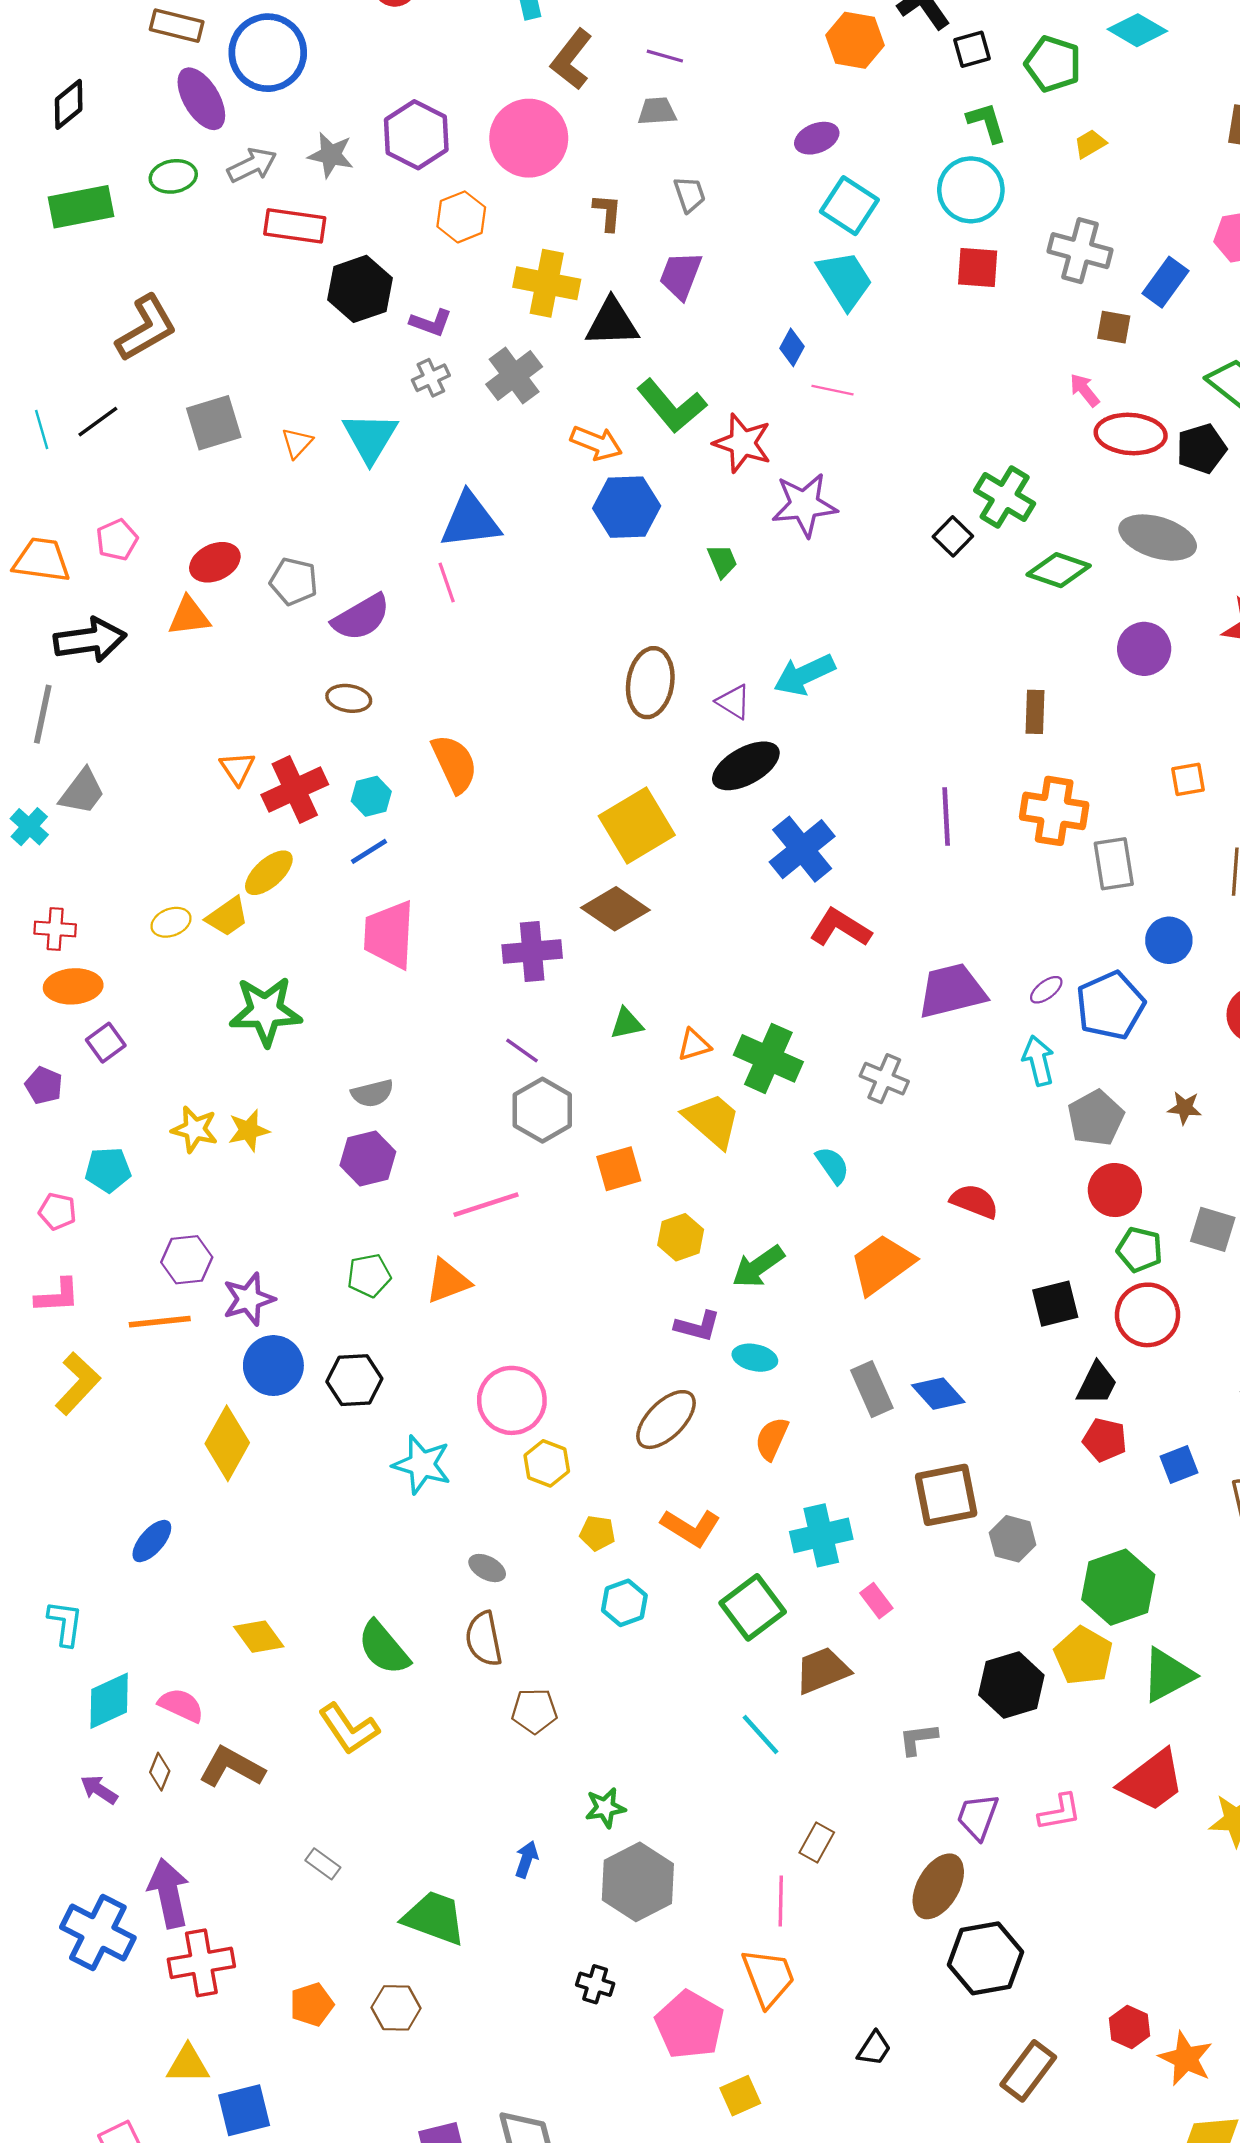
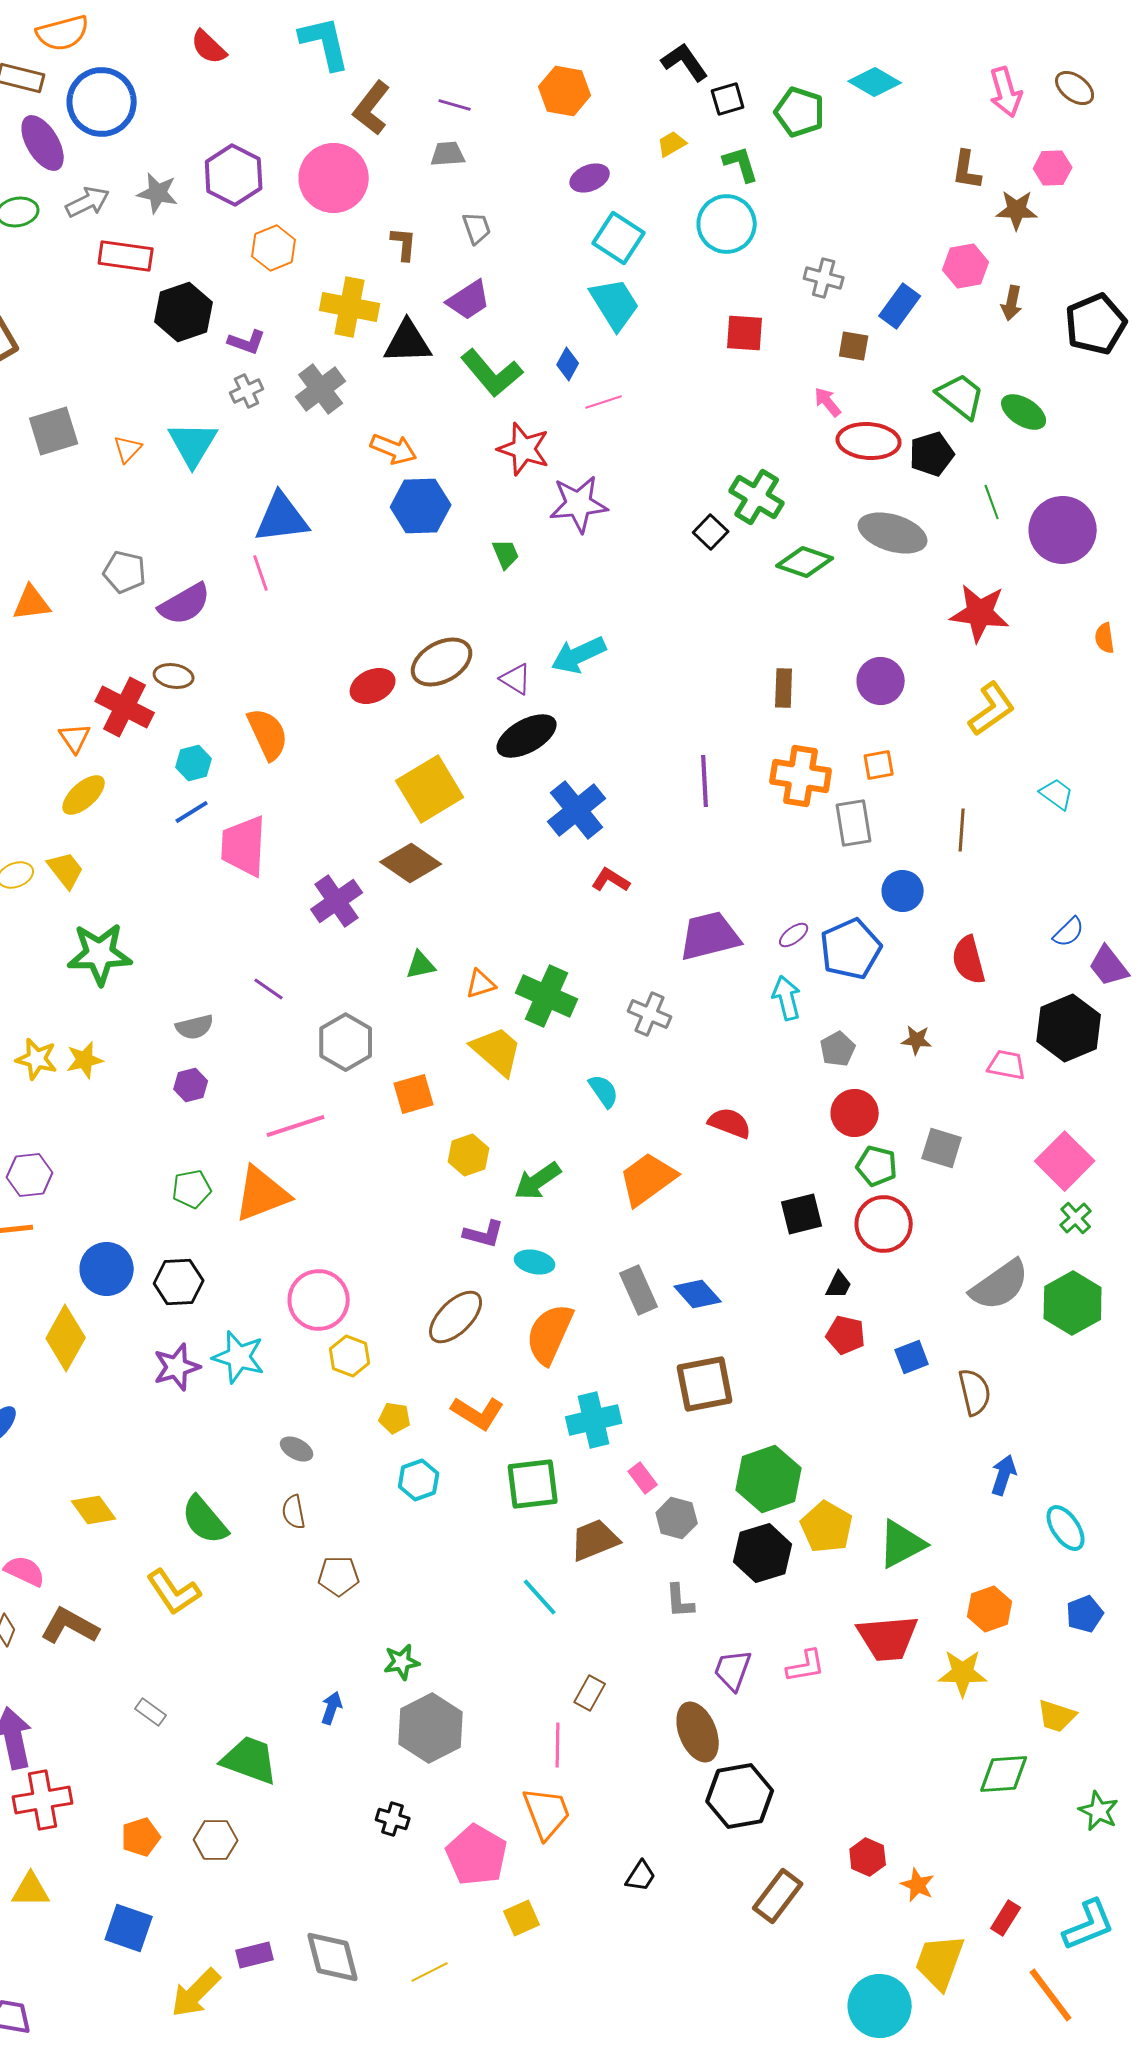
orange hexagon: (855, 40) -> (565, 91), moved
yellow trapezoid: (1090, 144) -> (672, 144), moved
gray cross: (1080, 251) -> (824, 278), size x0.7
red square: (978, 268) -> (745, 333), moved
purple trapezoid: (681, 275) -> (469, 300), turned -144
pink line: (833, 390) -> (604, 402), turned -30
green L-shape: (672, 406) -> (492, 373), moved
red ellipse: (215, 562) -> (373, 686), moved
purple circle: (1144, 649) -> (881, 681), moved
brown ellipse: (650, 683) -> (442, 662), turned 52
orange square: (1188, 779) -> (879, 765), moved
red cross: (295, 790) -> (125, 707), moved, turned -38
yellow ellipse: (269, 873) -> (84, 795), moved
yellow trapezoid: (227, 917) -> (66, 870), turned -93
red L-shape: (840, 928) -> (611, 880), size x0.7
pink trapezoid: (389, 935) -> (244, 846), moved
purple cross: (532, 952) -> (337, 901), turned -30
purple line: (522, 1051) -> (269, 989), moved
gray pentagon: (1096, 1118) -> (838, 1049), size x0.7
purple hexagon: (368, 1159) -> (191, 1085), size x0.7
orange triangle: (448, 1281) -> (262, 1194), size x1.4
purple star: (249, 1299) -> (177, 1367), moved
black trapezoid: (1097, 1384) -> (839, 1285), size x0.7
orange semicircle: (772, 1439) -> (550, 1334), size x1.6
gray hexagon: (1013, 1539) -> (677, 1518), moved
green hexagon: (1118, 1587) -> (769, 1479), moved
green square: (753, 1607) -> (533, 1484), turned 30
brown semicircle: (484, 1639) -> (294, 1512), size x0.7
gray L-shape: (918, 1739) -> (680, 1601), turned -87
red trapezoid: (1152, 1781) -> (888, 1638), turned 32
brown ellipse: (938, 1886) -> (698, 1732), turned -52
orange star: (1186, 2059) -> (918, 1885), size x0.7
blue square: (244, 2110) -> (129, 1928), moved, turned 33

